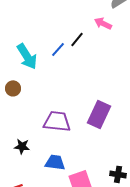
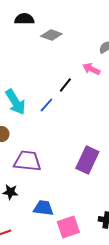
blue line: (58, 49) -> (46, 105), moved
purple trapezoid: (57, 121) -> (27, 161), moved

